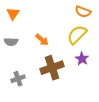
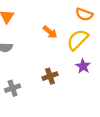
orange arrow: (42, 40) -> (50, 32), moved
brown cross: (52, 68) -> (50, 76), size x0.6

